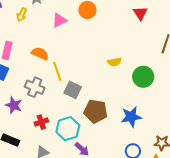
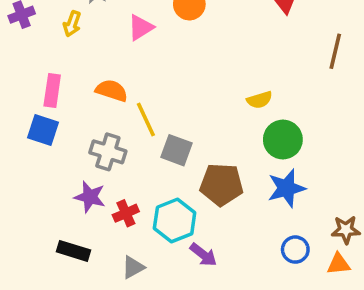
yellow semicircle: (115, 62) -> (259, 100), moved
green circle: (143, 77) -> (283, 140), moved
purple star: (14, 105) -> (90, 197), moved

